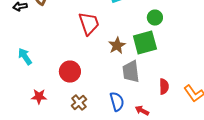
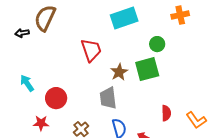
red circle: (70, 72) -> (56, 98), moved
gray trapezoid: (131, 72) -> (108, 98), moved

